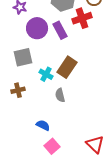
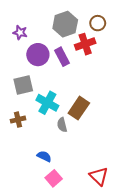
brown rectangle: (67, 67) -> (79, 108), moved
cyan cross: (46, 74) -> (47, 103), size x1.5

